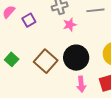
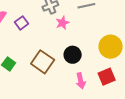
black circle: (76, 58) -> (73, 55), size x0.7

